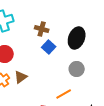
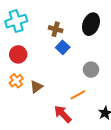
black ellipse: (77, 38) -> (91, 24), moved
brown triangle: (21, 77) -> (36, 87), moved

